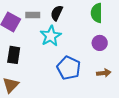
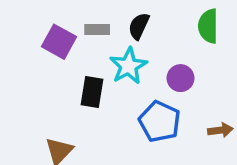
purple circle: (100, 43) -> (180, 78), moved
black rectangle: (14, 55) -> (92, 92), moved

